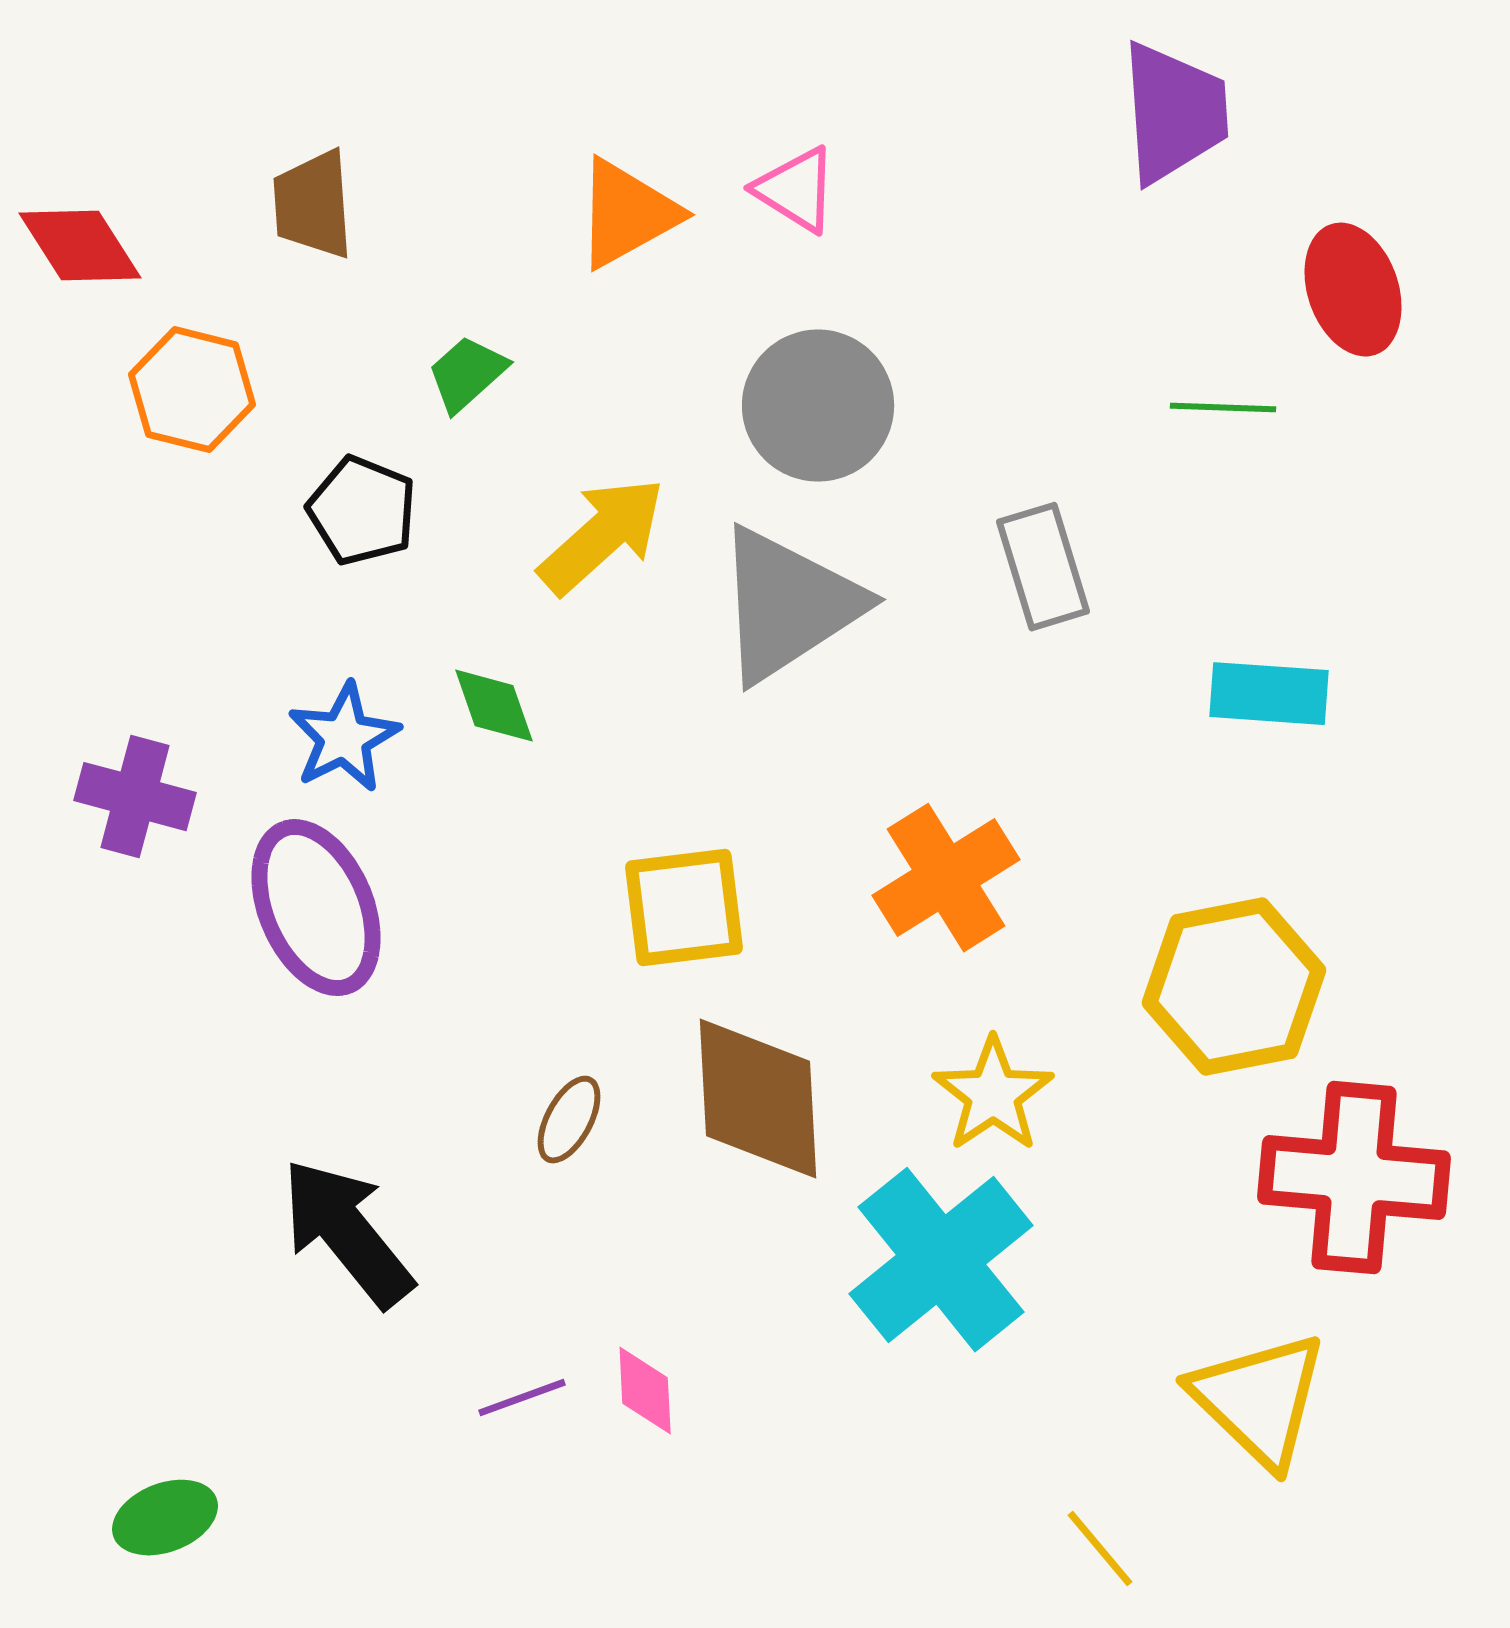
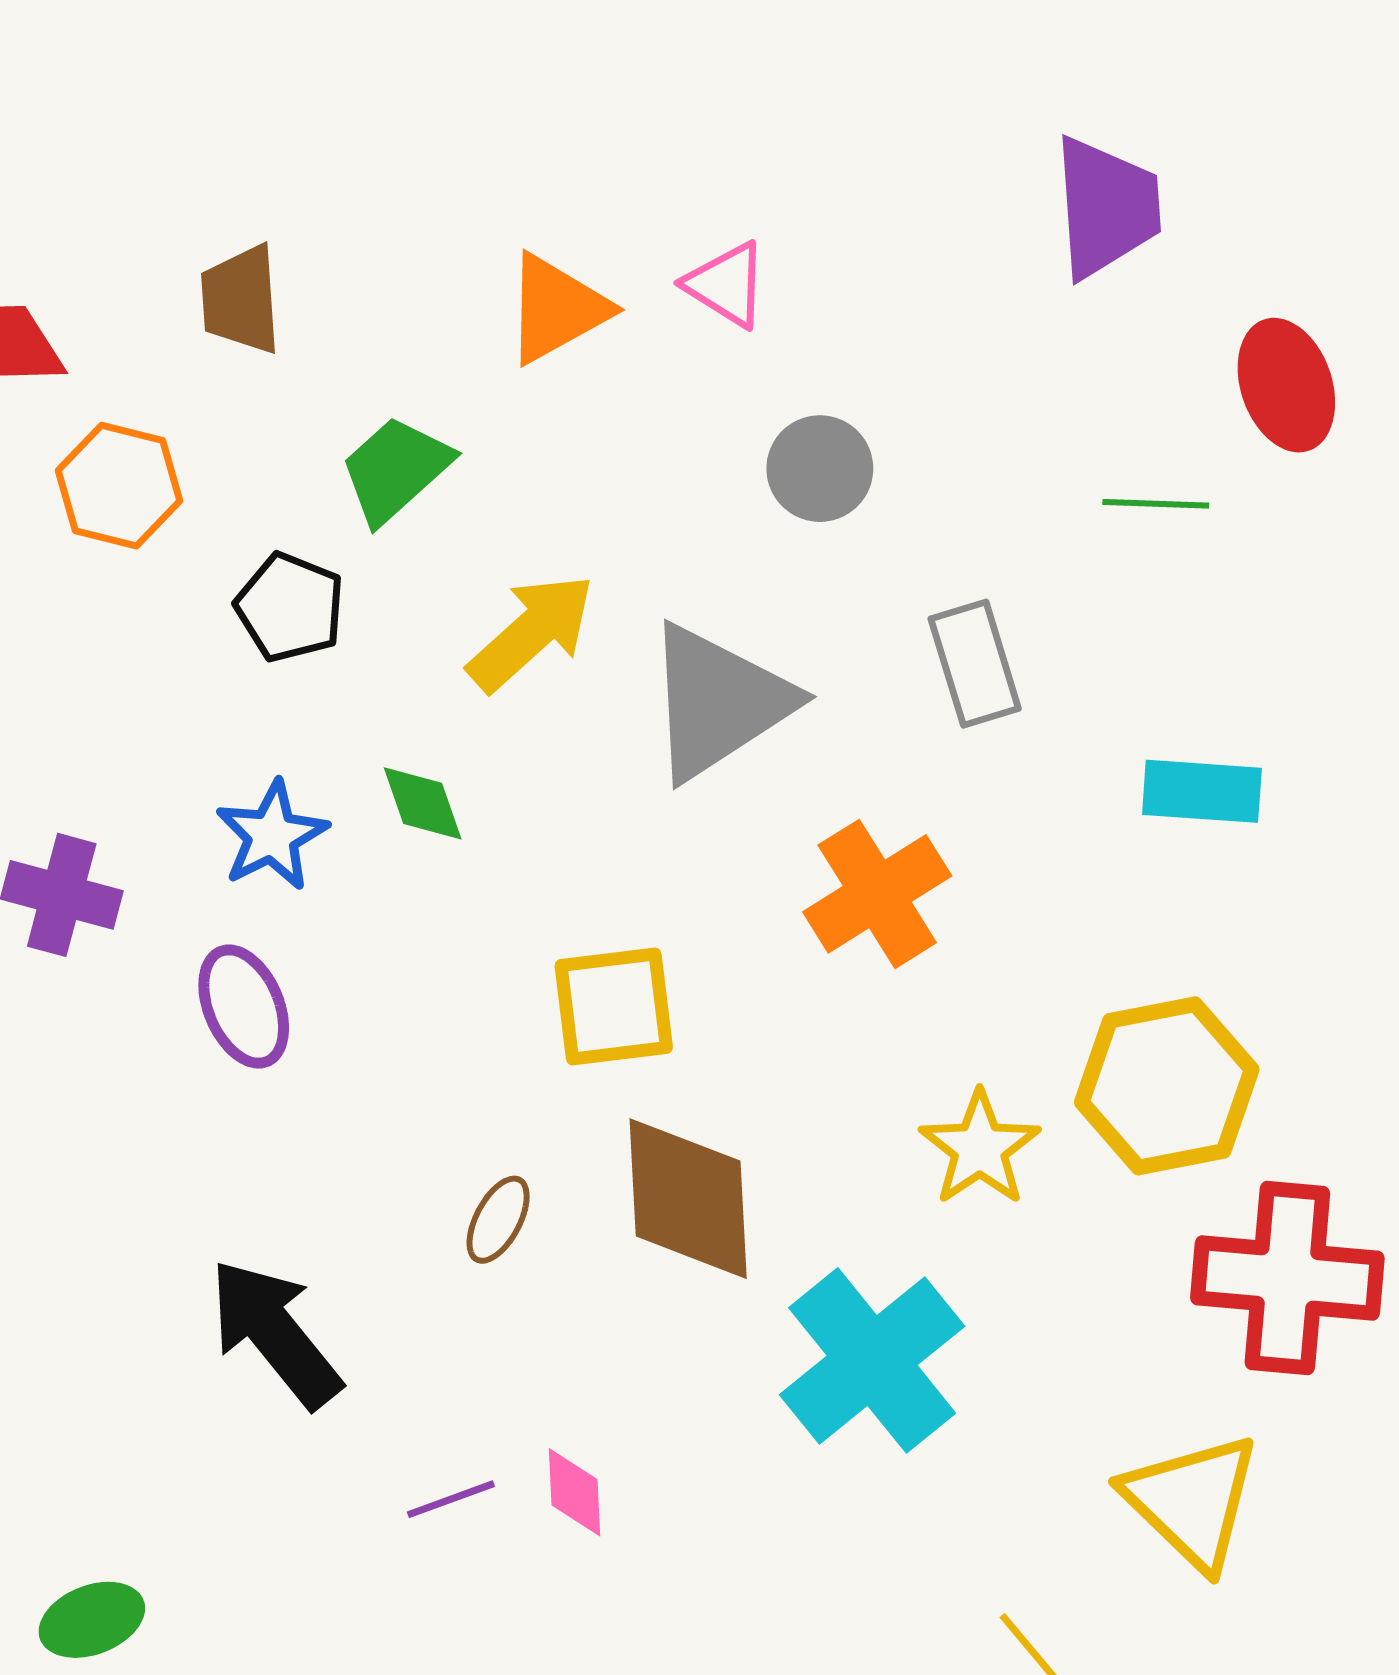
green trapezoid: (467, 374) -> (396, 470), size x1.4
gray circle: (818, 406) -> (820, 469), moved, size x0.7
orange cross: (946, 878) -> (877, 894), moved
purple ellipse: (316, 908) -> (244, 1007), size x0.7
yellow star: (993, 1095) -> (980, 1148), moved

